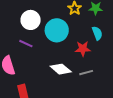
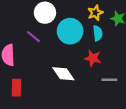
cyan semicircle: (97, 33) -> (98, 33), moved
gray line: (86, 73) -> (109, 80), moved

